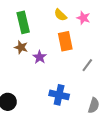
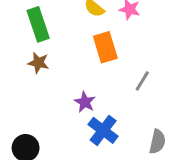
purple star: (40, 57) -> (85, 102), moved
blue cross: (59, 95) -> (103, 130), turned 30

